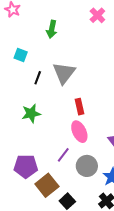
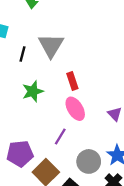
green star: (31, 113) -> (33, 91), moved
gray circle: (87, 166) -> (89, 161), moved

